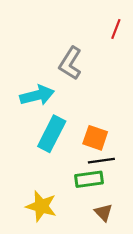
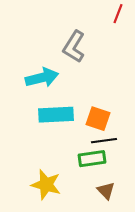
cyan rectangle: (52, 134) -> (56, 115), turned 60

